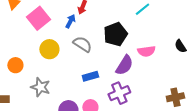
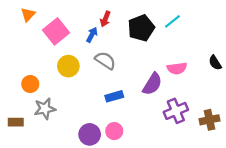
black pentagon: (115, 34) -> (141, 28), moved
gray star: (40, 87) -> (45, 109), moved, turned -30
purple cross: (119, 93) -> (176, 111), moved

